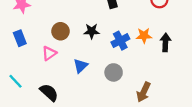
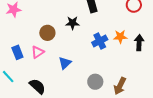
black star: (92, 31) -> (72, 23), moved
blue rectangle: (20, 38) -> (17, 52), moved
gray circle: (114, 72) -> (95, 82), moved

